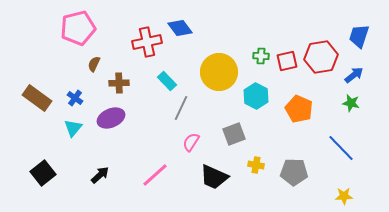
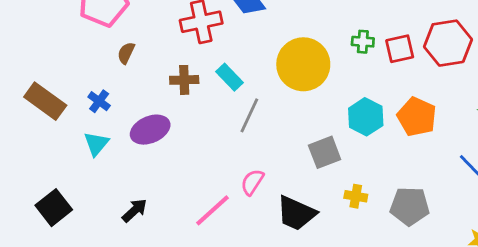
brown cross: (119, 83) -> (184, 80), moved
cyan hexagon: (256, 96) -> (366, 117), moved
pink semicircle: (191, 142) -> (252, 182), moved

